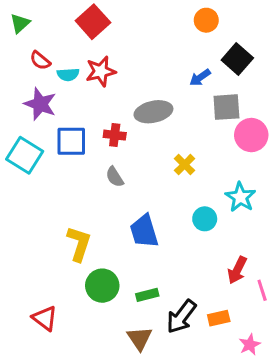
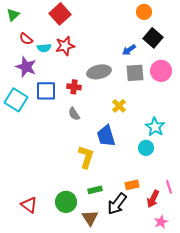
orange circle: (206, 20) -> (144, 12), moved
gray square: (226, 107) -> (135, 73), moved
pink circle: (251, 135) -> (161, 71), moved
cyan circle: (205, 219) -> (146, 148), moved
blue trapezoid: (144, 231) -> (106, 136), moved
yellow L-shape: (79, 244) -> (86, 157), moved
red arrow: (237, 270) -> (153, 199), moved
green circle: (102, 286) -> (66, 202), moved
orange rectangle: (219, 318) -> (132, 185), moved

